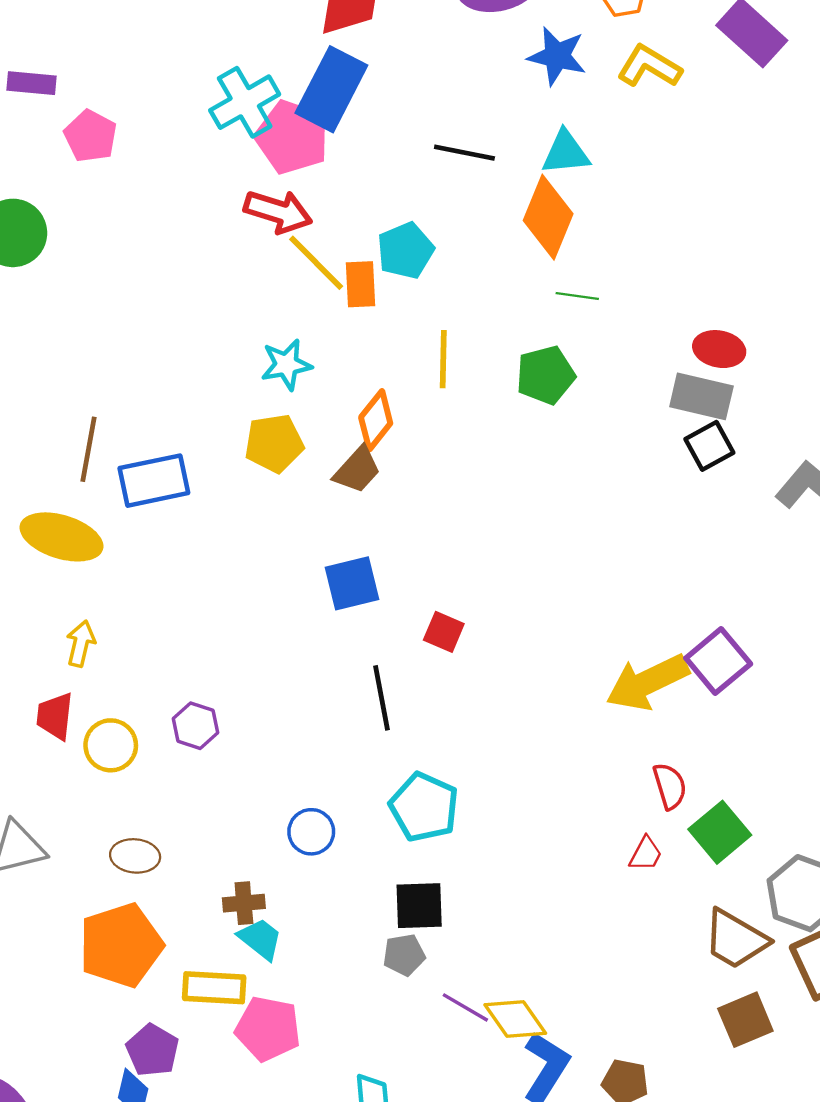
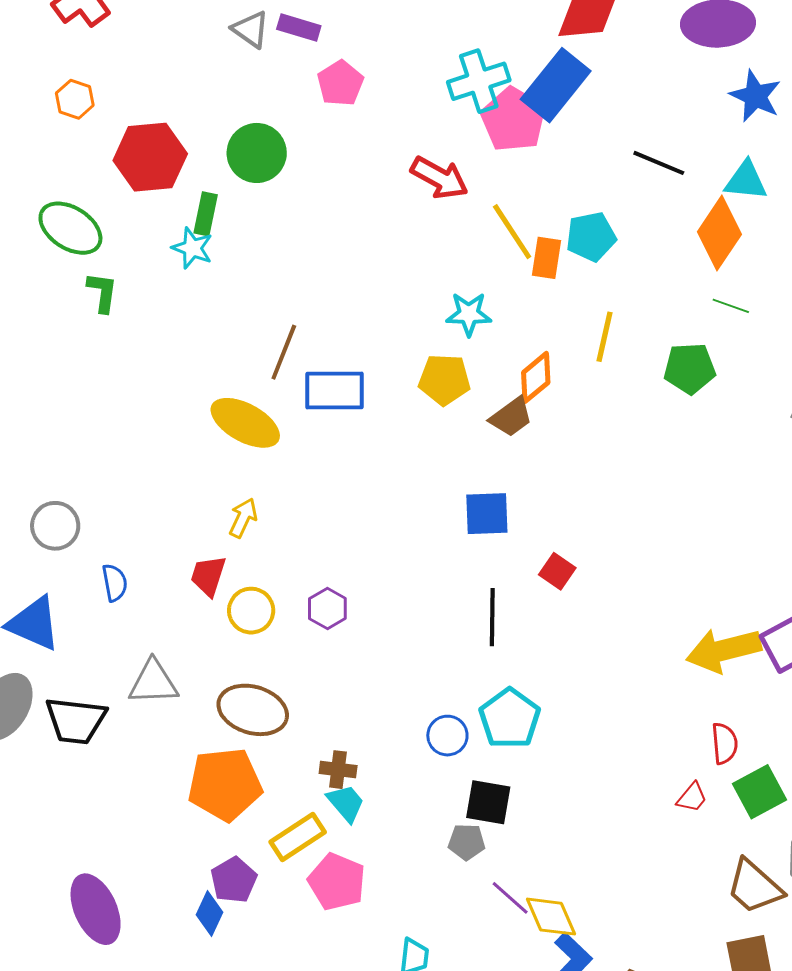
red arrow: (278, 212) -> (439, 178), moved
blue circle: (311, 832) -> (447, 736), moved
brown ellipse: (135, 856) -> (253, 710), size x1.6
yellow rectangle: (214, 988) -> (298, 837), turned -48

